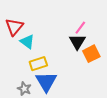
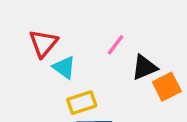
pink line: (80, 28) -> (115, 45), moved
black triangle: (77, 42) -> (144, 67), turned 36

